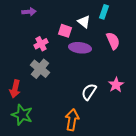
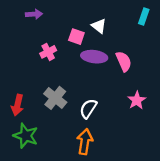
cyan rectangle: (104, 12) -> (144, 17), moved
pink semicircle: (113, 41) -> (124, 61), moved
gray cross: (40, 69) -> (55, 98), moved
white semicircle: (89, 92) -> (88, 109), moved

